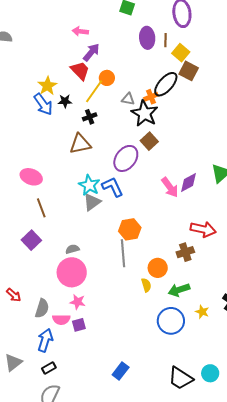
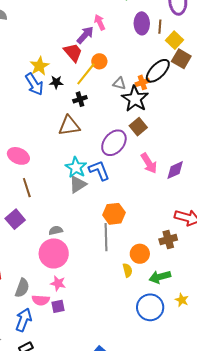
pink arrow: (80, 31) -> (100, 22), moved, turned 56
pink arrow: (170, 187) -> (149, 163), moved

